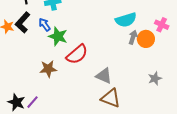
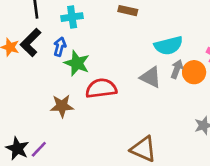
blue arrow: (45, 25) -> (60, 47), turned 48
red semicircle: (77, 54) -> (101, 88), turned -150
gray triangle: (104, 76) -> (151, 77), moved

